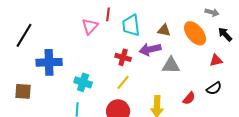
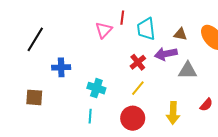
red cross: (123, 57) -> (138, 62), turned 35
blue cross: (49, 62) -> (61, 67), size x0.7

